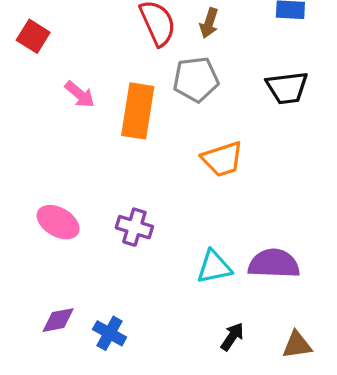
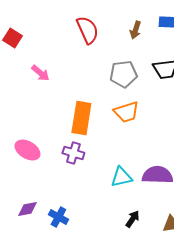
brown arrow: (209, 23) -> (135, 30), moved
gray pentagon: (196, 79) -> (123, 74), moved
orange rectangle: (138, 111) -> (81, 118), moved

